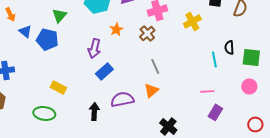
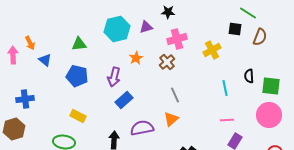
green triangle: (59, 15) -> (79, 44), turned 42
blue pentagon: (47, 39) -> (77, 76), moved
cyan line: (214, 59) -> (225, 88), moved
pink circle: (249, 86) -> (269, 115), size x1.6

